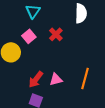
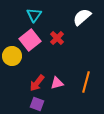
white semicircle: (81, 13) -> (82, 17), turned -132
pink square: (29, 36) -> (30, 40), size x1.5

